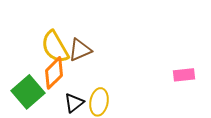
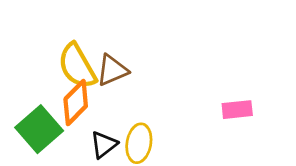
pink rectangle: (184, 75) -> (237, 110), moved

